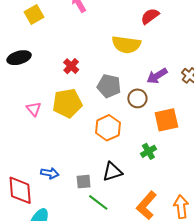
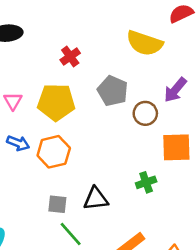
purple arrow: (157, 76) -> (175, 90), turned -30
orange hexagon: (108, 128) -> (54, 152), moved
blue arrow: (50, 173) -> (18, 143), moved

